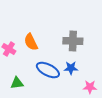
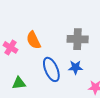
blue ellipse: (48, 70) -> (51, 69), turned 40

